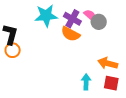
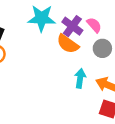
gray circle: (99, 22) -> (102, 48), moved
cyan arrow: (86, 82) -> (80, 78), moved

